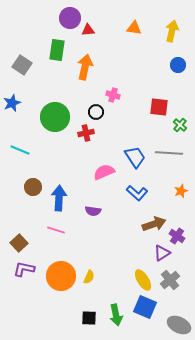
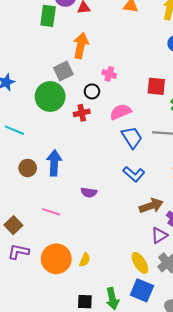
green rectangle: (57, 50) -> (48, 16), moved
gray square: (22, 65) -> (63, 71), moved, turned 30
pink semicircle: (104, 172) -> (121, 112), moved
blue arrow: (59, 198) -> (54, 163), moved

